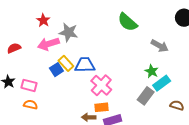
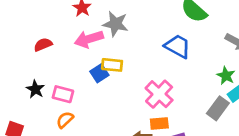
yellow rectangle: (66, 63) -> (112, 65), turned -42
blue trapezoid: (85, 65) -> (178, 46), moved, turned 30
orange semicircle: (31, 105) -> (65, 120), turned -56

